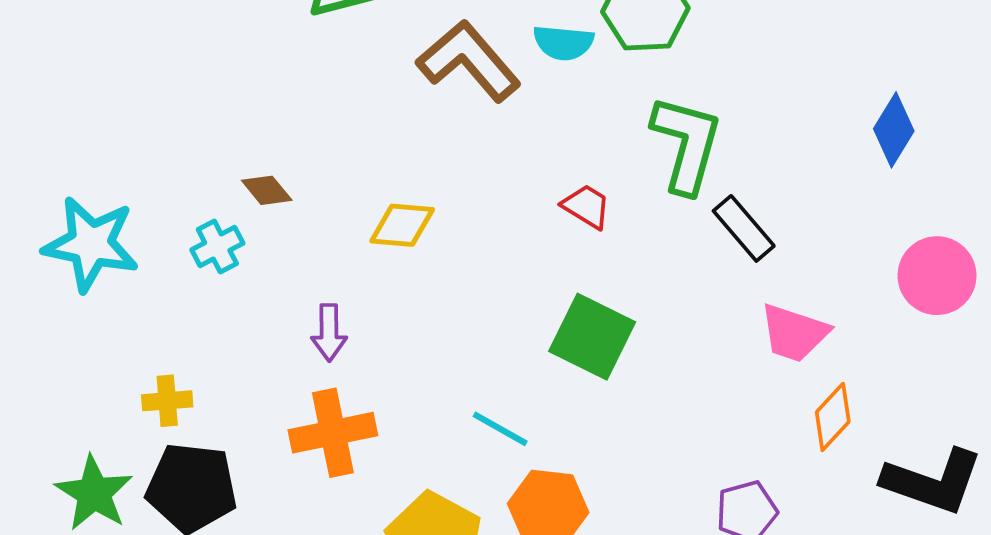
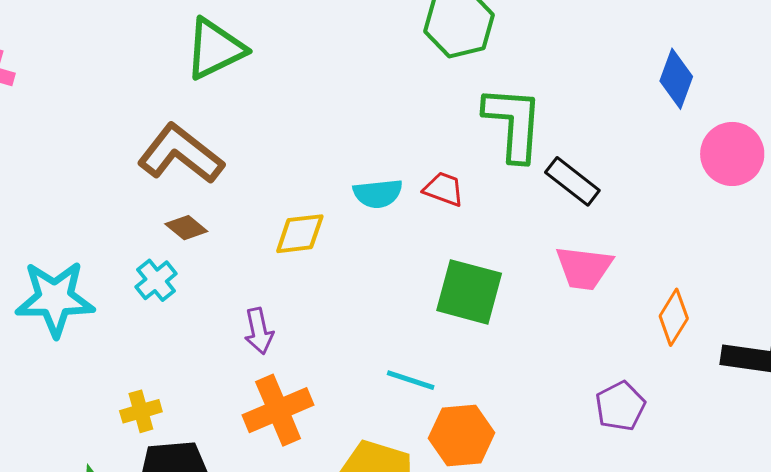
cyan semicircle: (563, 43) -> (378, 194), moved
brown L-shape: (469, 61) -> (180, 154), moved
pink circle: (937, 276) -> (732, 154), moved
pink trapezoid: (794, 333) -> (584, 268), moved

